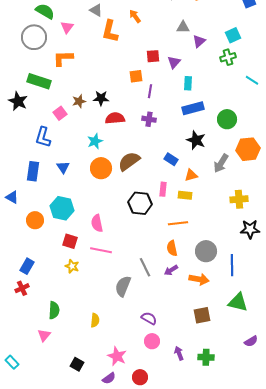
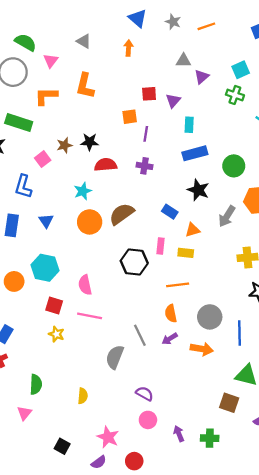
orange arrow: (135, 16) -> (128, 48), turned 40
orange L-shape: (110, 31) -> (85, 86), moved
green cross: (228, 57) -> (235, 95), turned 35
brown square: (202, 315) -> (229, 403), moved, turned 30

